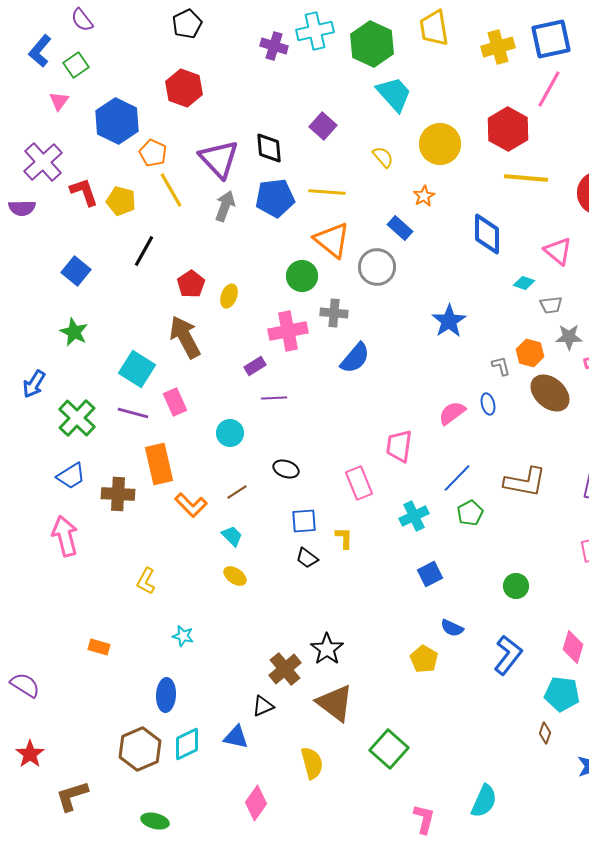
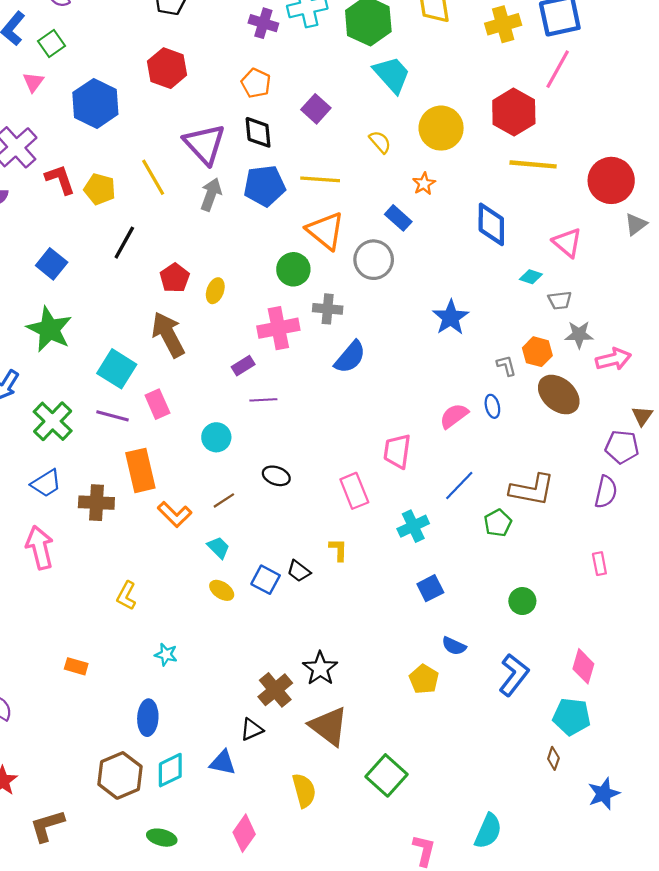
orange pentagon: (153, 153) -> (256, 83), moved
green star: (74, 332) -> (49, 329), size x1.5
green pentagon: (470, 513) -> (498, 523), moved
blue square: (304, 521) -> (266, 580), moved, turned 32
green ellipse: (155, 821) -> (162, 838), moved

